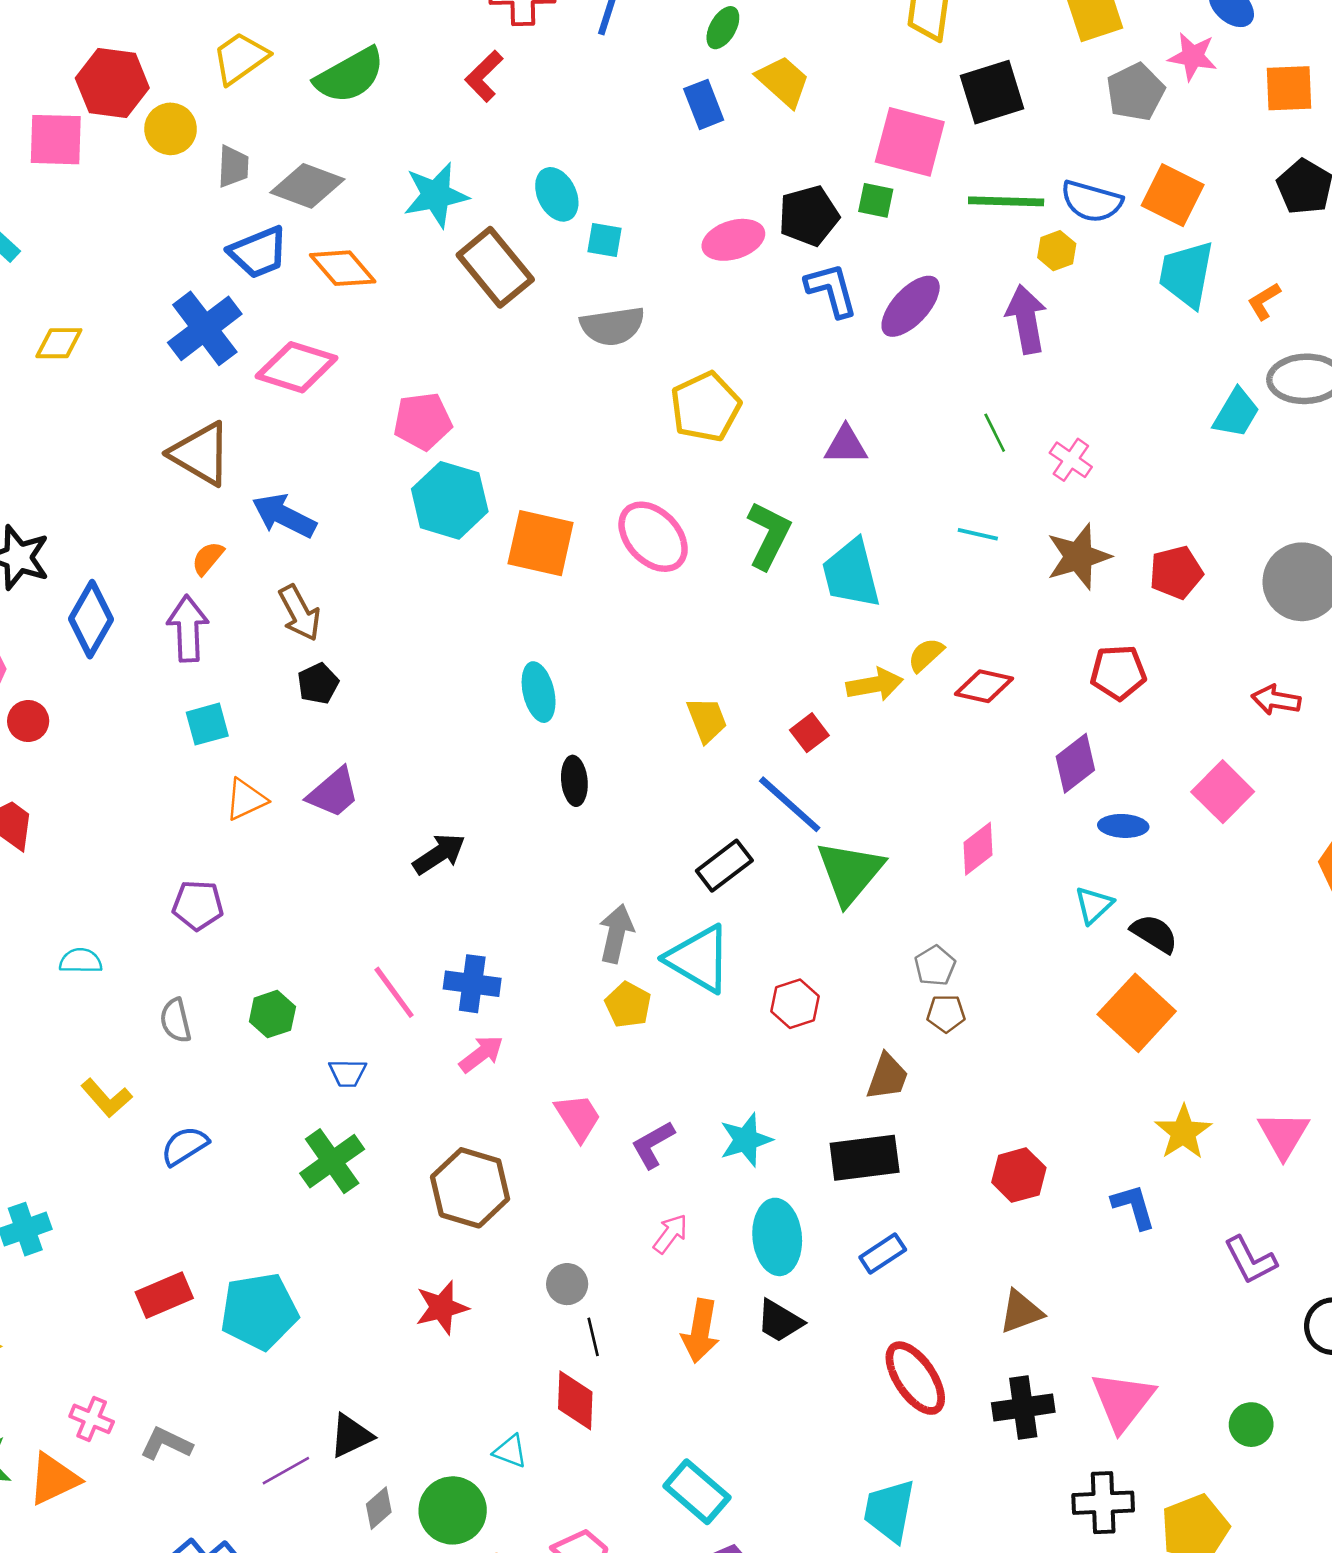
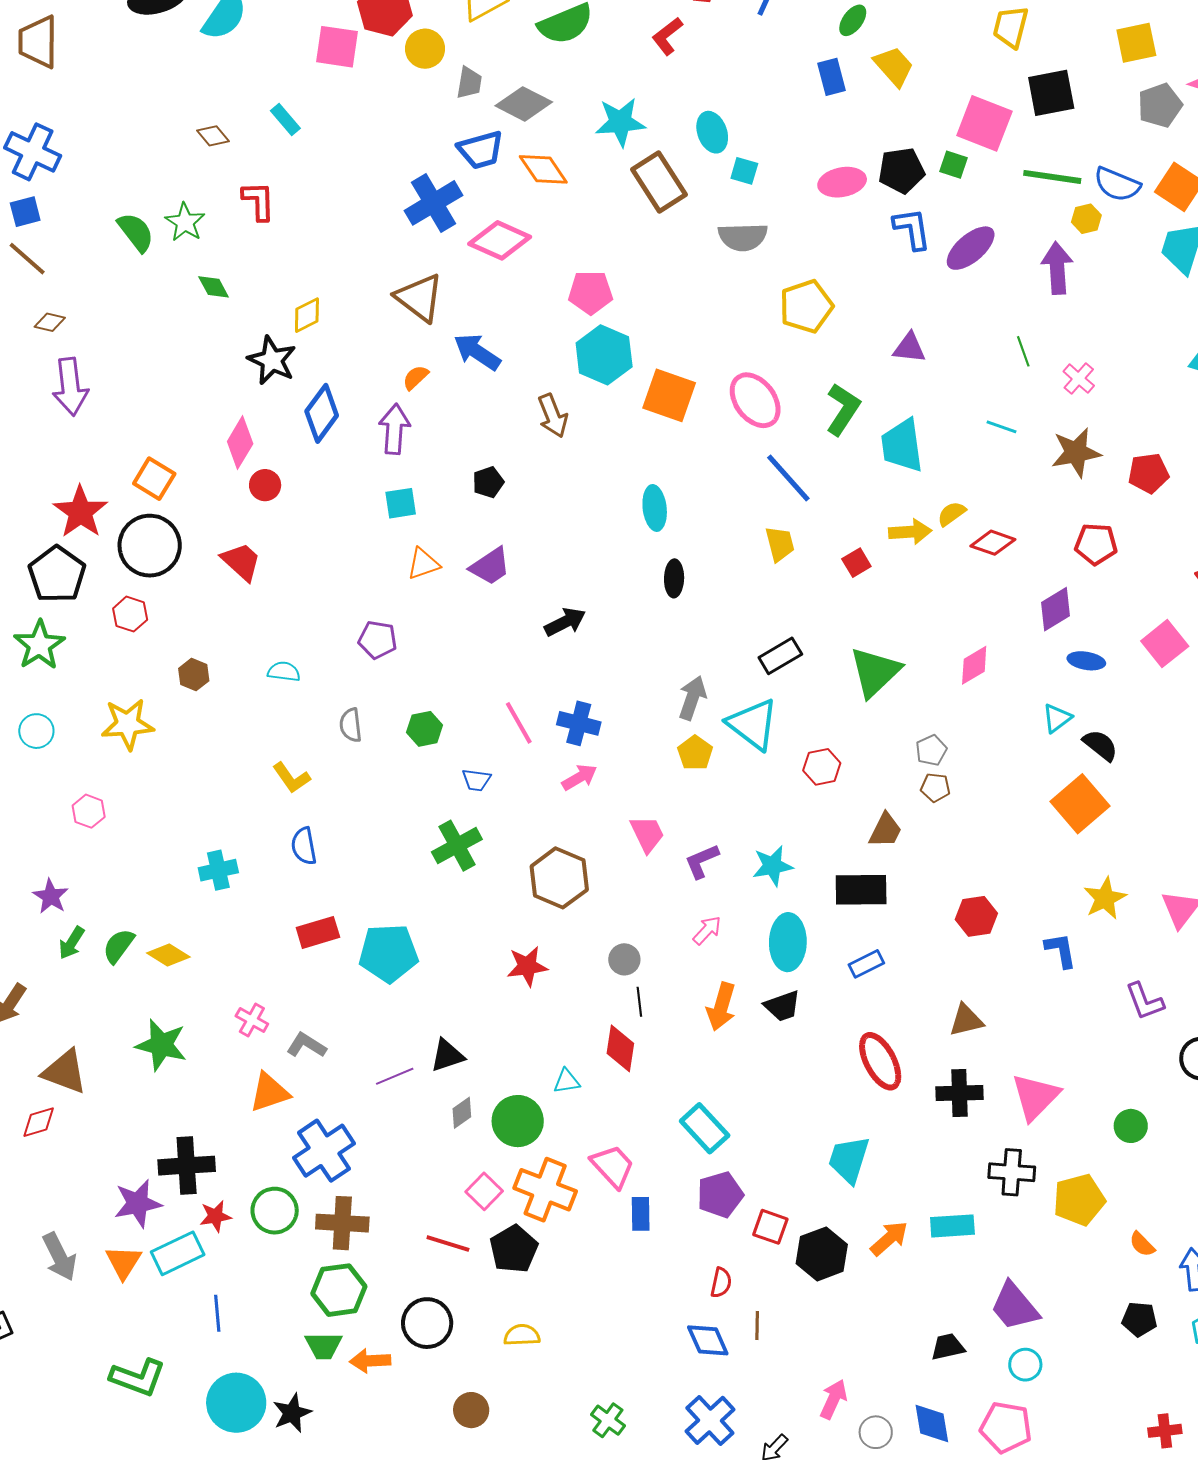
yellow diamond: (59, 343) -> (307, 315), moved, turned -33
brown arrow: (300, 613) -> (553, 416), moved
blue line: (790, 804) -> (788, 478), moved
blue semicircle: (185, 1146) -> (304, 846), moved, turned -75
black trapezoid: (780, 1321) -> (782, 1006), turned -57
cyan triangle: (510, 1451) -> (567, 1081), turned -36
orange triangle: (54, 1479) -> (269, 1092), moved

